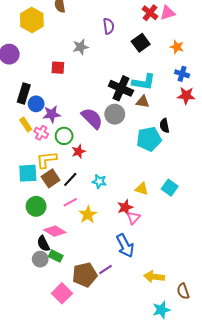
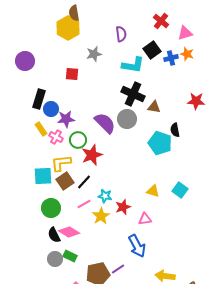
pink triangle: (168, 13) -> (185, 33), moved
yellow hexagon: (32, 20) -> (68, 28), moved
blue cross: (182, 74) -> (171, 58), moved, turned -32
cyan L-shape: (144, 82) -> (133, 65), moved
cyan pentagon: (149, 139) -> (160, 143), turned 30
red star: (79, 151) -> (92, 155), size x1.5
cyan star: (99, 181) -> (105, 196), moved
red star: (125, 207) -> (123, 207), moved
pink triangle: (133, 218) -> (145, 219), turned 40
black semicircle: (43, 244) -> (54, 235), moved

